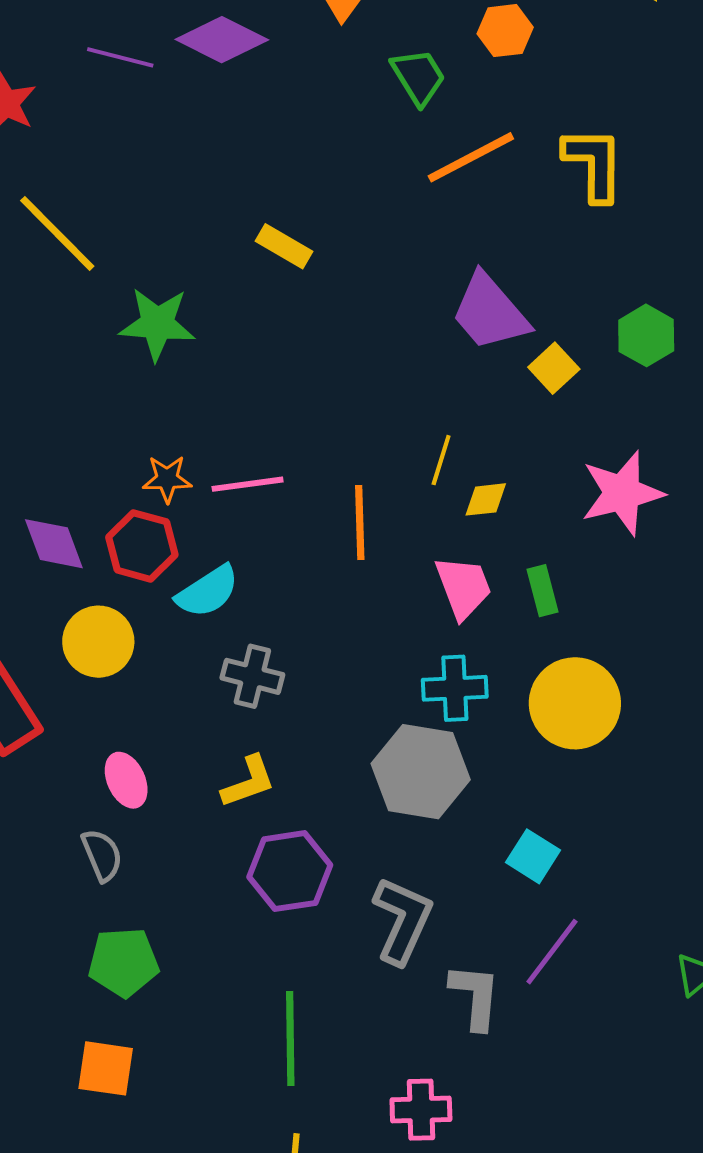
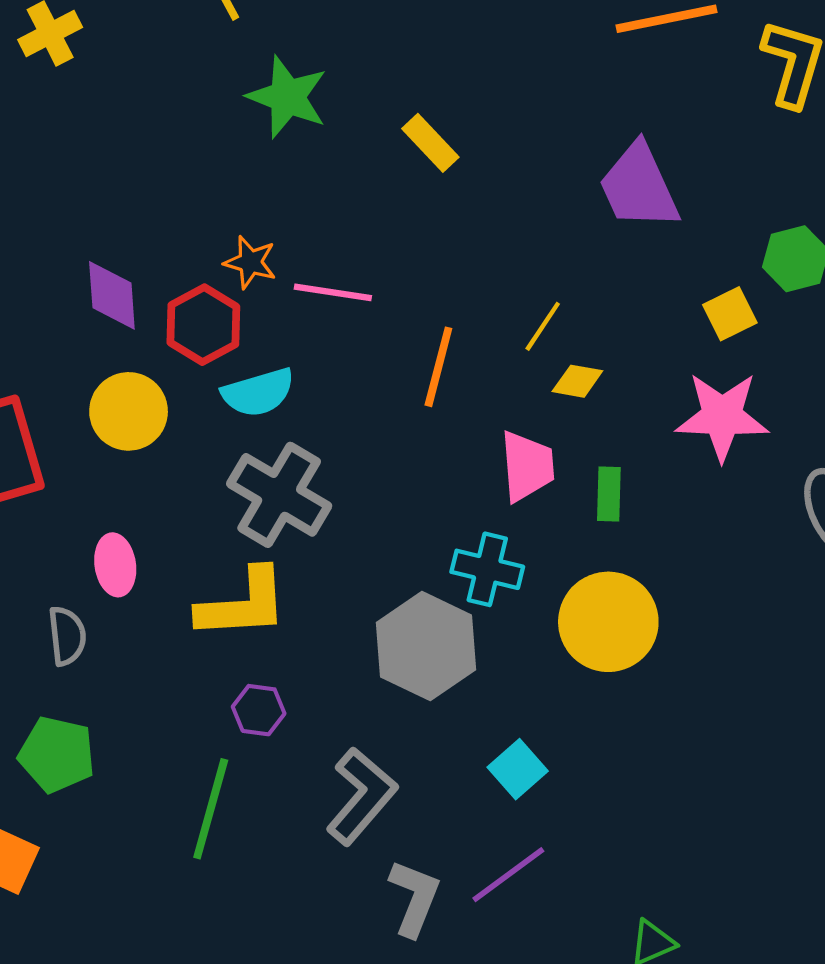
yellow rectangle: (284, 246) -> (430, 143), moved
yellow square: (554, 368) -> (730, 314), moved
gray cross: (252, 676) -> (279, 495), size x1.5
yellow L-shape: (248, 782) -> (243, 604), size x1.5
purple hexagon: (290, 871) -> (259, 710), size x0.6
green line: (290, 1038) -> (211, 809), moved

